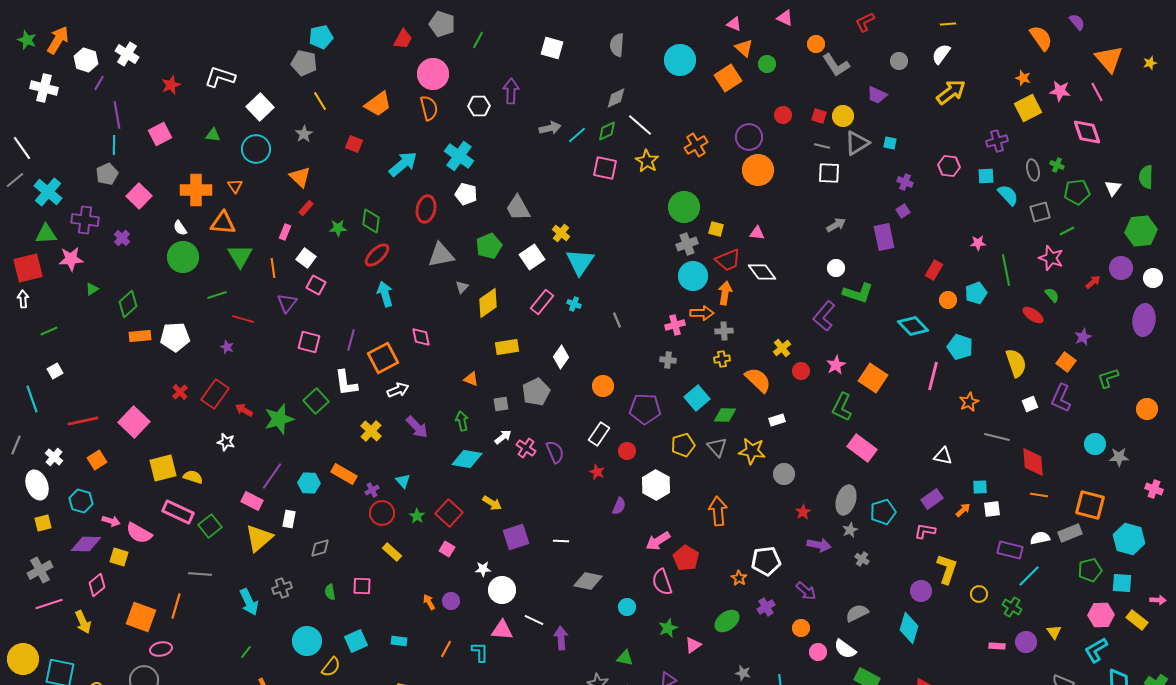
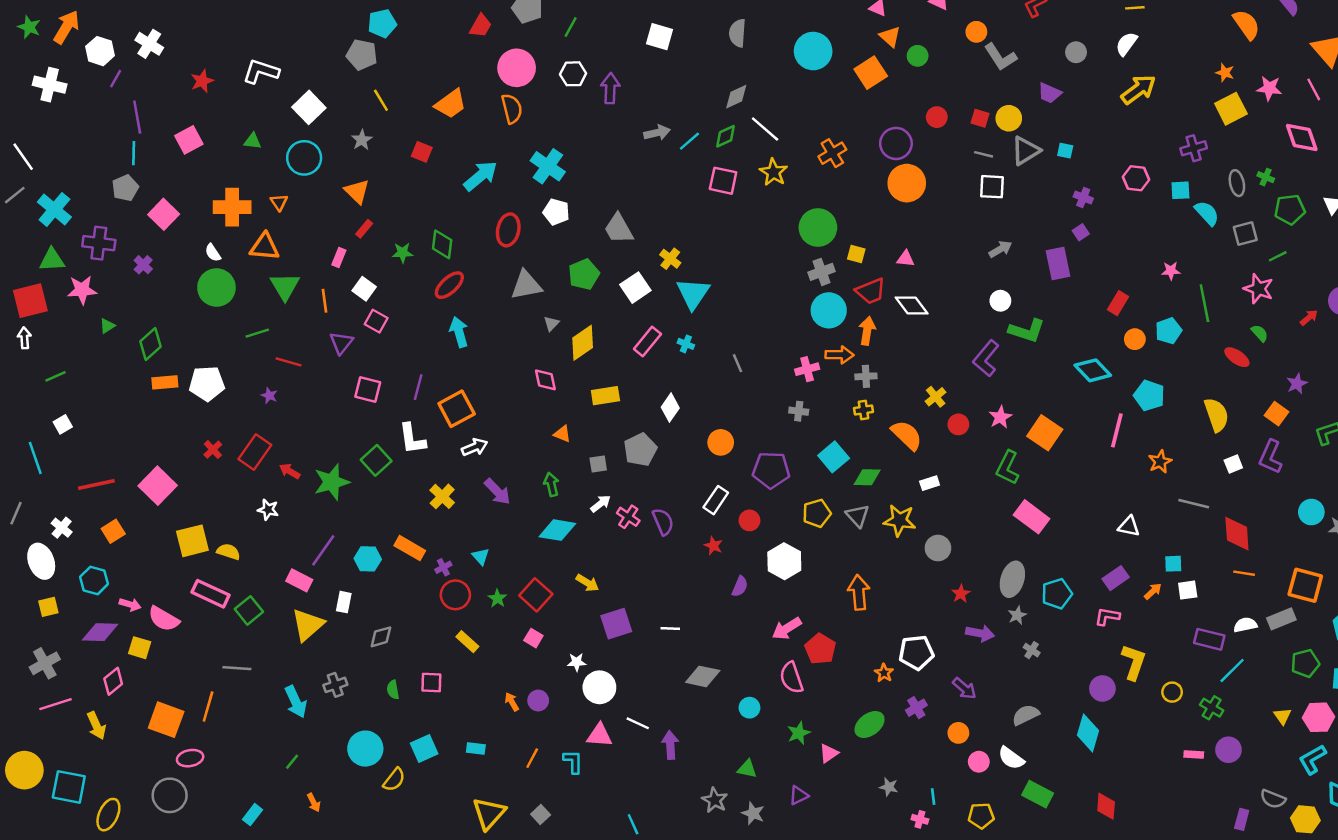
white hexagon: (479, 106) -> (573, 74), moved
pink diamond: (421, 337) -> (545, 380), moved
yellow triangle: (1054, 632) -> (1283, 716), moved

